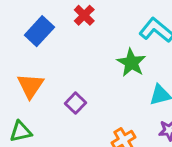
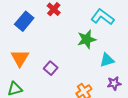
green star: (131, 63) -> (87, 39), turned 30

